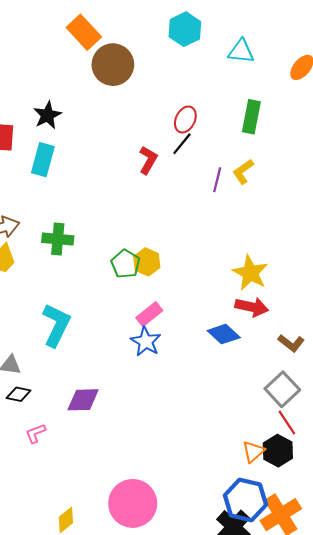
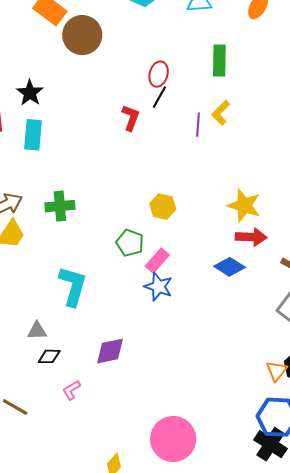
yellow hexagon: (147, 262) -> (163, 207), moved
green pentagon: (125, 264) -> (130, 243), moved

